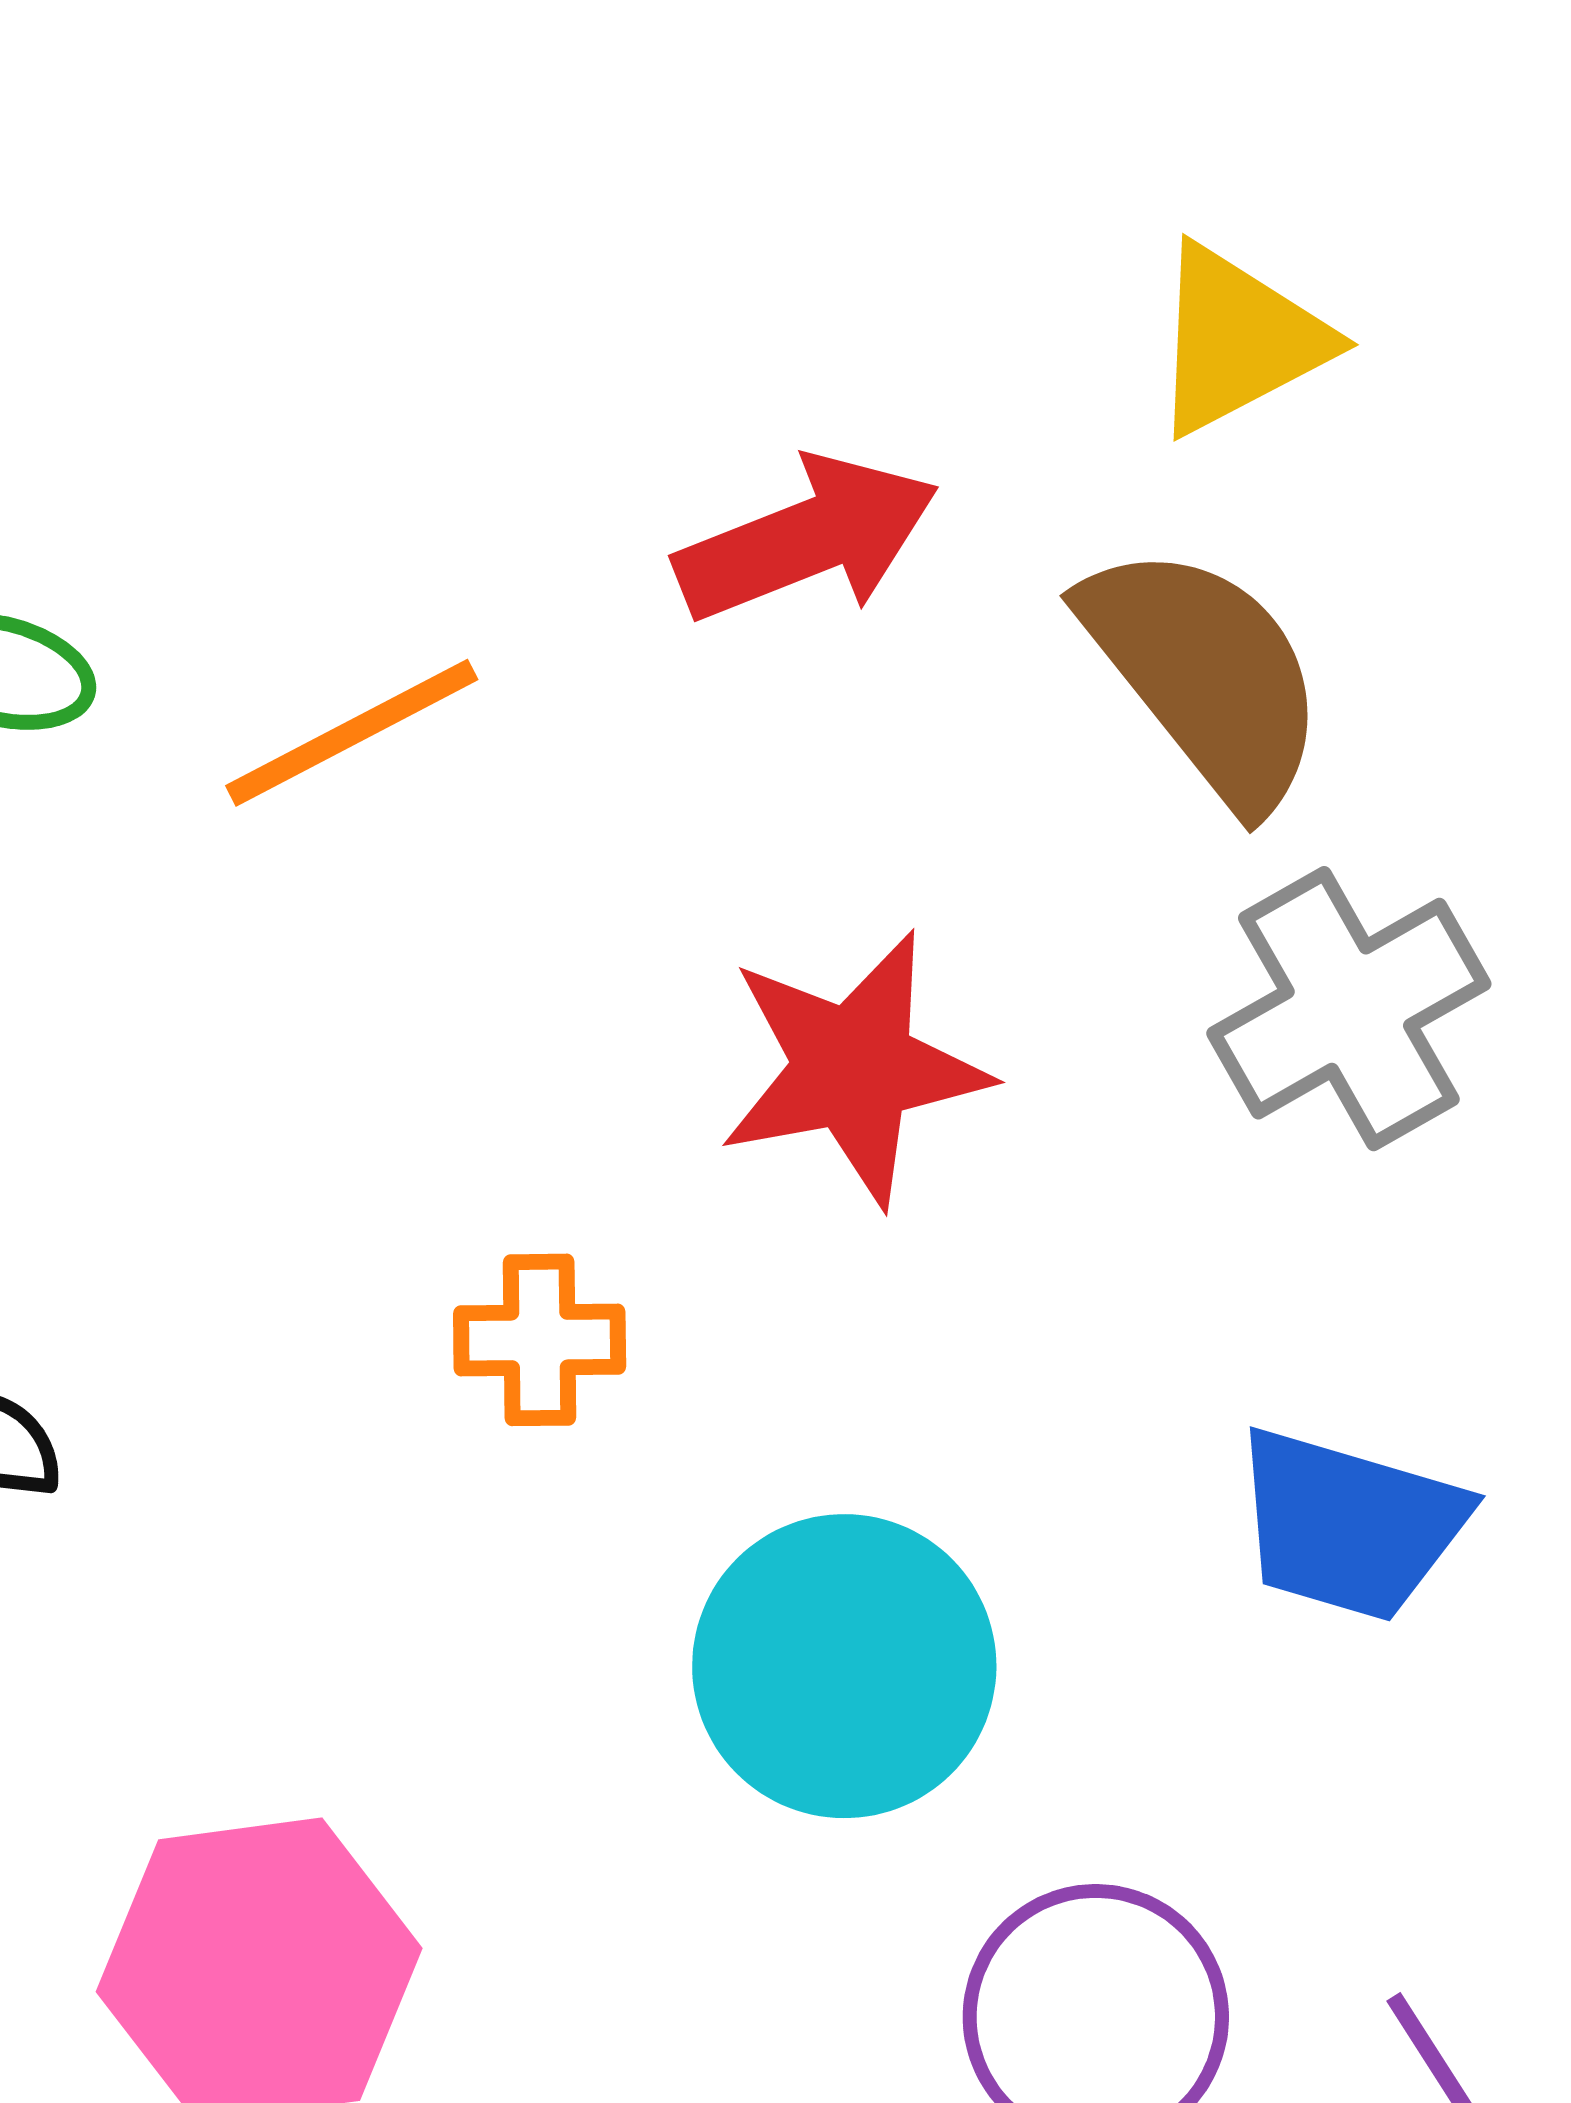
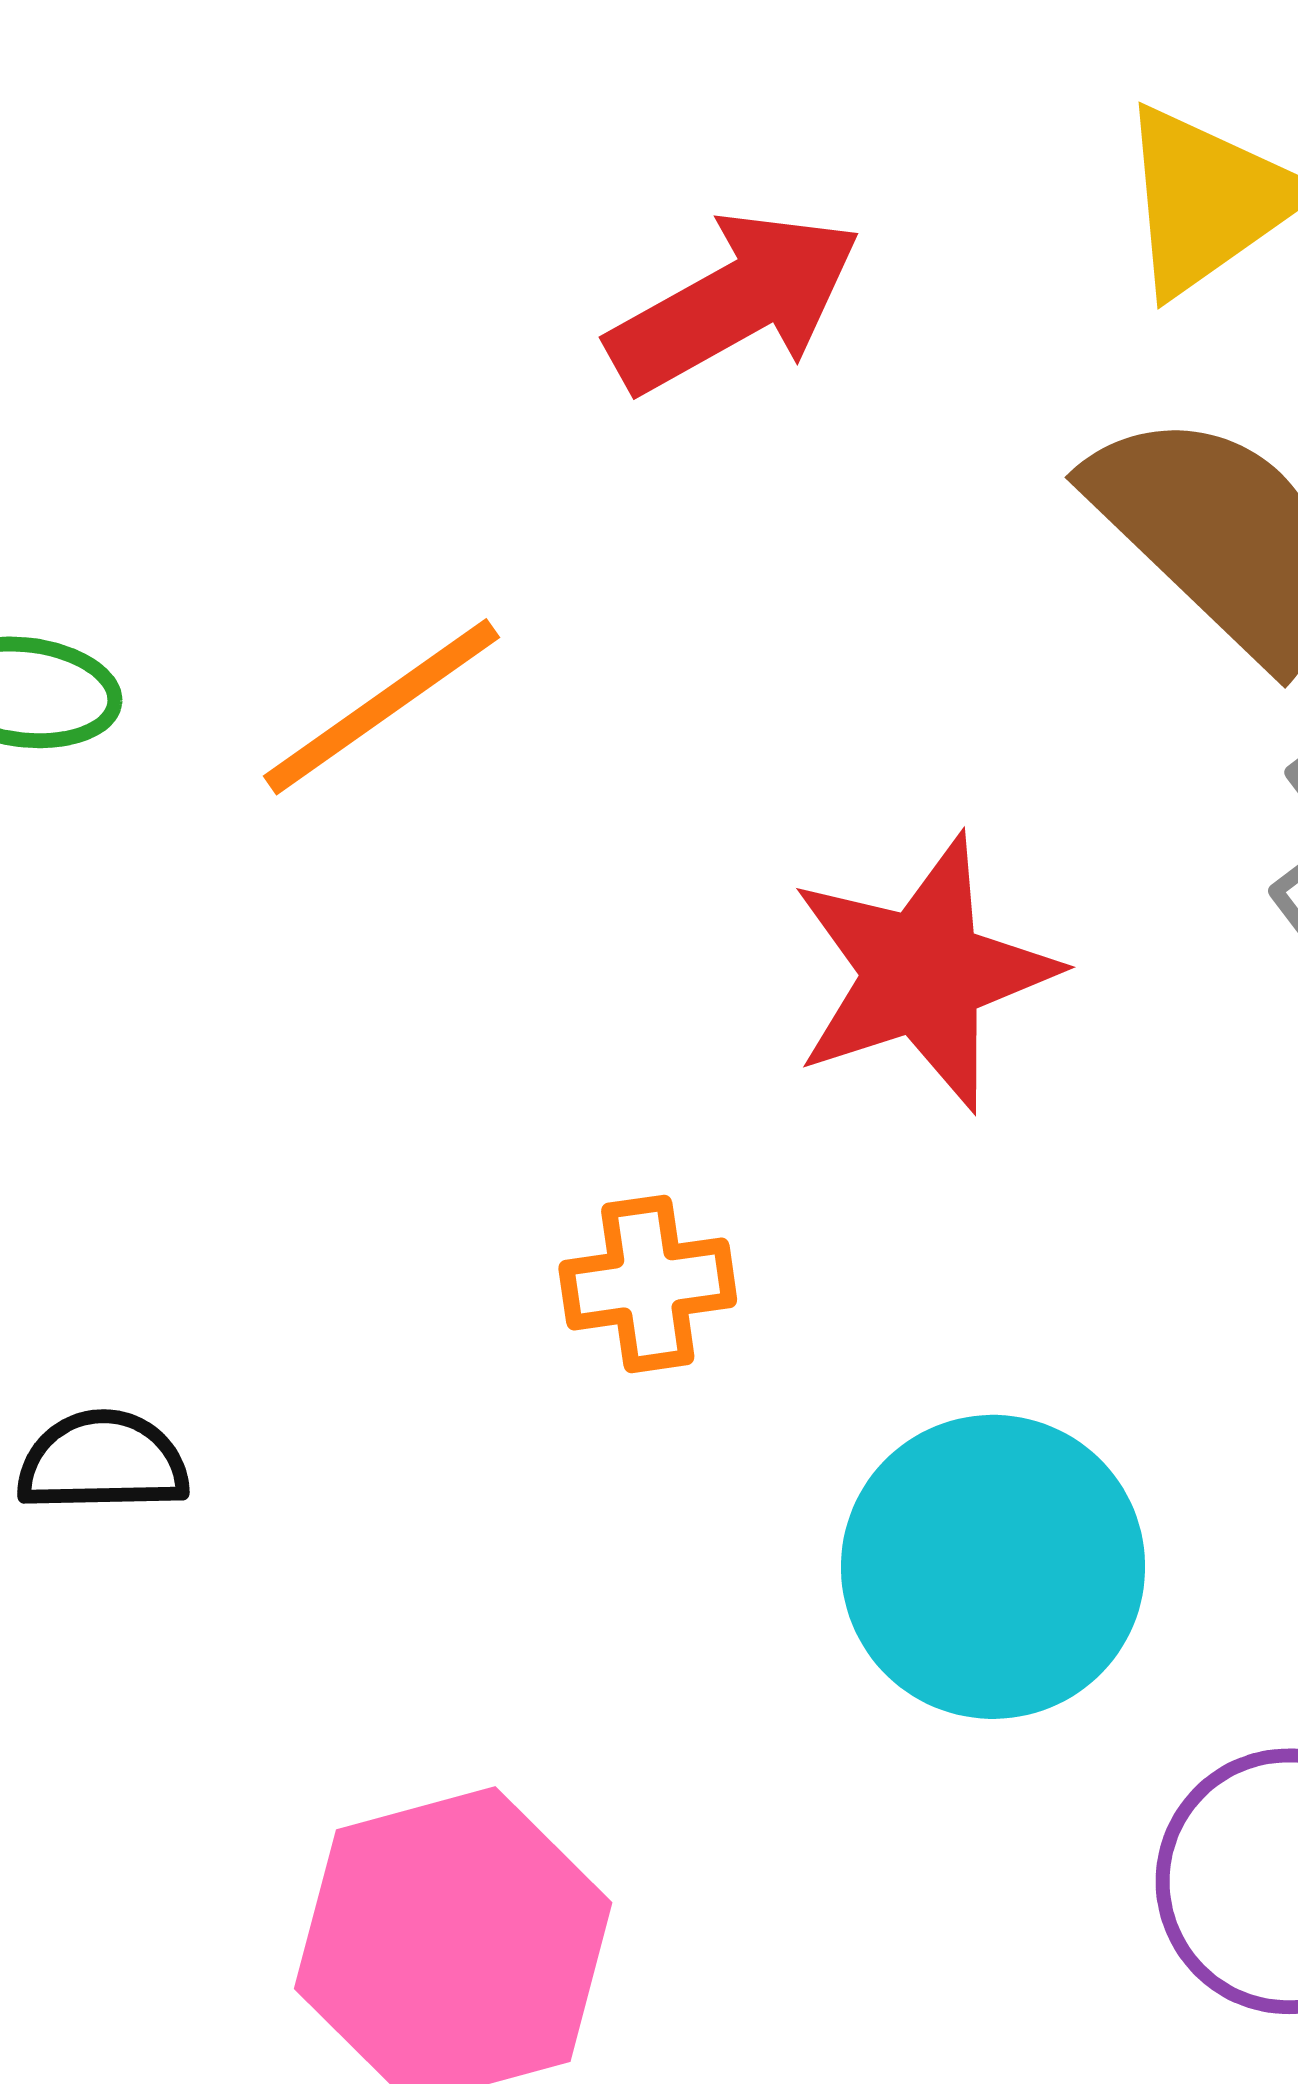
red arrow: (807, 539) -> (734, 302), moved

